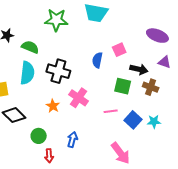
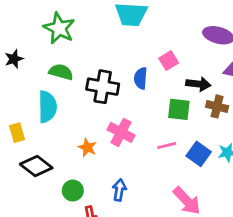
green star: (56, 20) -> (59, 28), moved, turned 30
green semicircle: (30, 47) -> (61, 72), moved
black cross: (58, 71) -> (103, 87), moved

